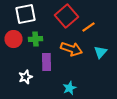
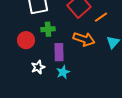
red circle: (14, 39) -> (26, 40), moved
cyan star: (70, 88) -> (63, 72), moved

